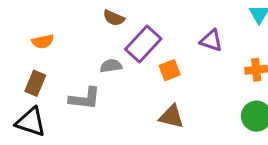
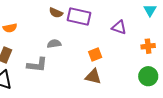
purple rectangle: (143, 44) -> (79, 17), moved, turned 60
orange square: (170, 70) -> (95, 54), moved

